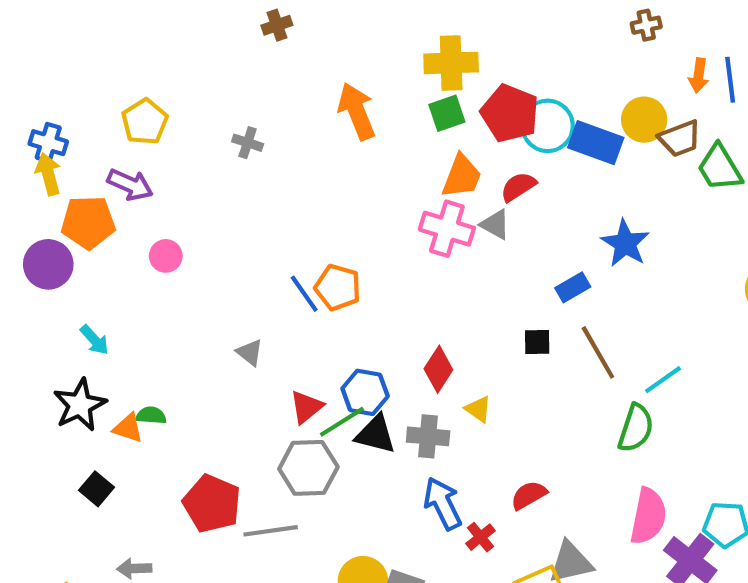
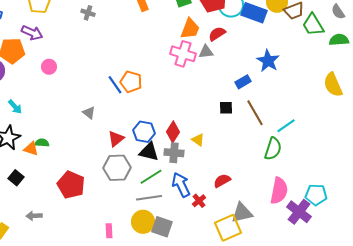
gray triangle: (495, 224) -> (206, 52), turned -35
red diamond: (438, 369) -> (173, 132), moved
green line: (342, 422) -> (151, 177), moved
gray line: (271, 531) -> (149, 198), moved

